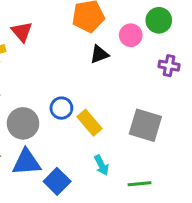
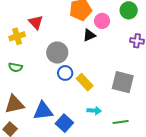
pink circle: (131, 35) -> (102, 21), moved
gray circle: (23, 123) -> (57, 53), moved
cyan arrow: (101, 165) -> (94, 111), turned -56

